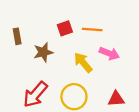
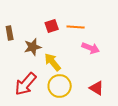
yellow arrow: (83, 63) -> (53, 62), moved
red triangle: (116, 99) -> (97, 88), turned 35

